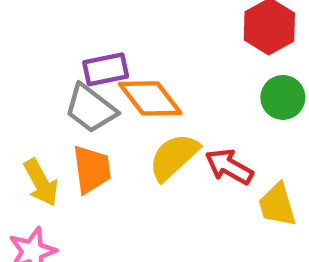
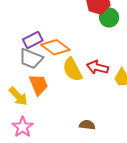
green circle: (283, 97) -> (109, 18), moved
yellow semicircle: (174, 157) -> (72, 70), turned -60

